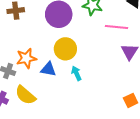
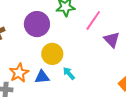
pink line: (116, 27) -> (93, 20), turned -45

